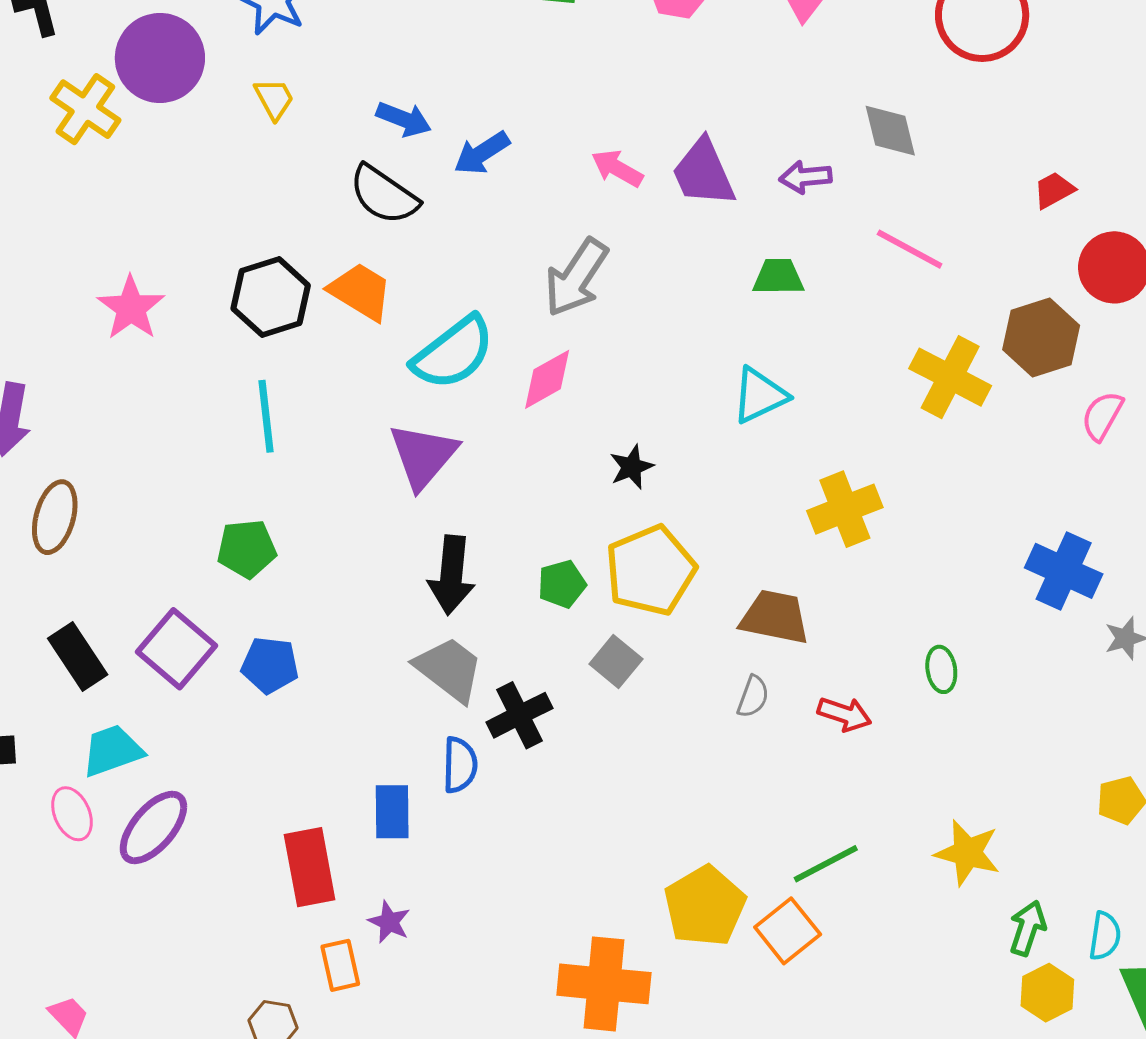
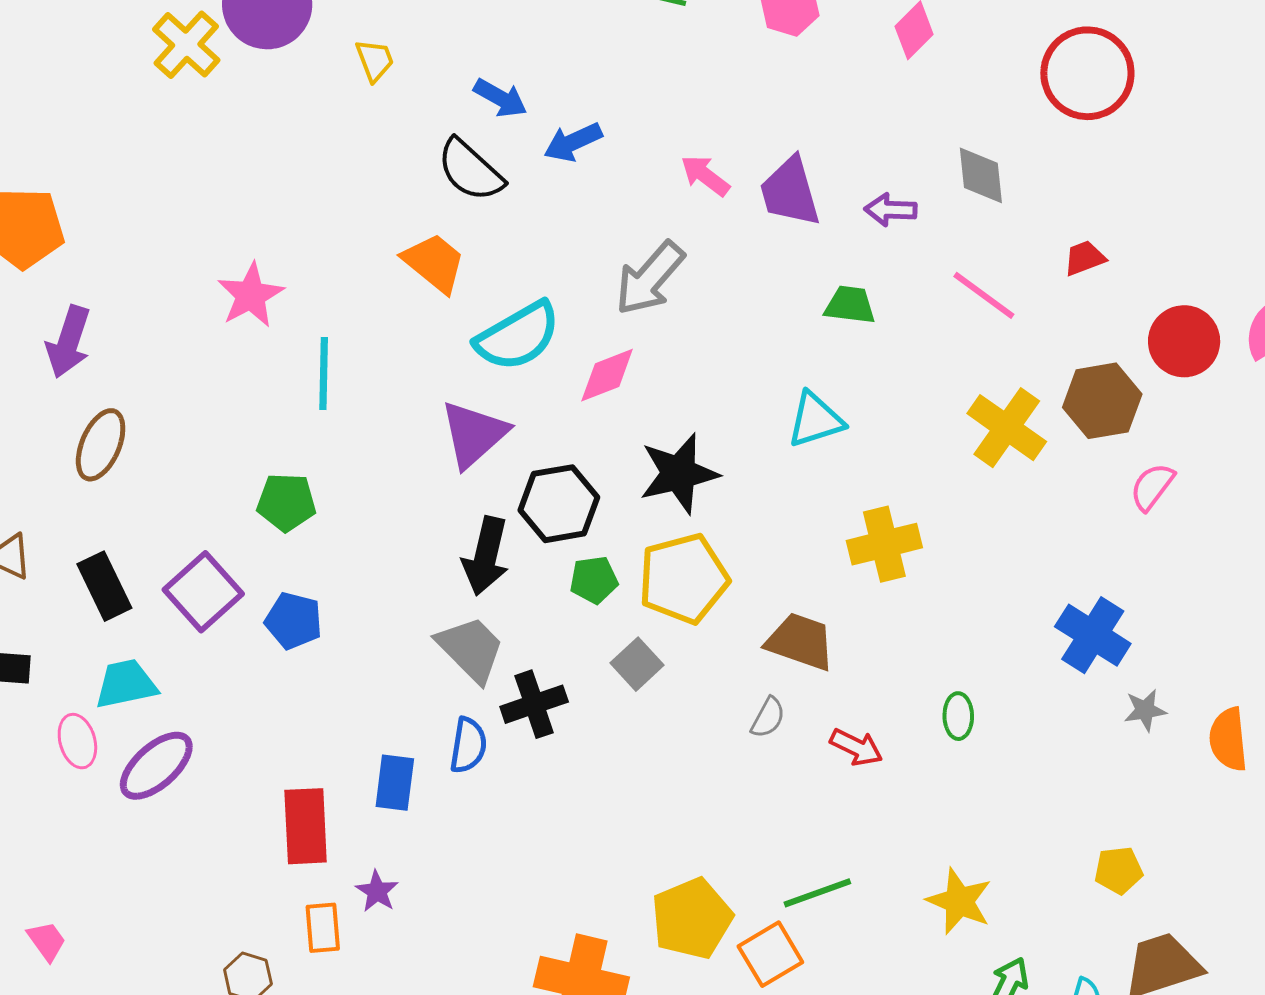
red trapezoid: (1054, 190) -> (1084, 258), moved
black hexagon: (271, 297) -> (559, 504), moved
pink star: (131, 308) -> (251, 295), moved
black star: (632, 467) -> (679, 473), size x1.8

